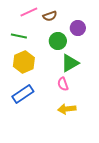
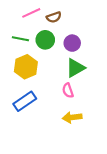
purple circle: (78, 28) -> (72, 43), moved
green circle: (58, 41) -> (45, 40), moved

